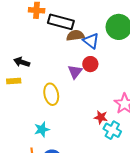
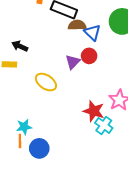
yellow ellipse: (51, 94) -> (46, 82), turned -50
red star: (101, 117) -> (94, 111), size x1.5
cyan star: (42, 129) -> (24, 127), moved

